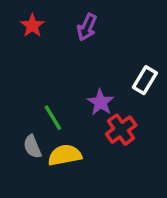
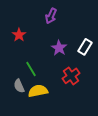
red star: (32, 26) -> (19, 35), moved
purple star: (101, 102) -> (59, 48), moved

